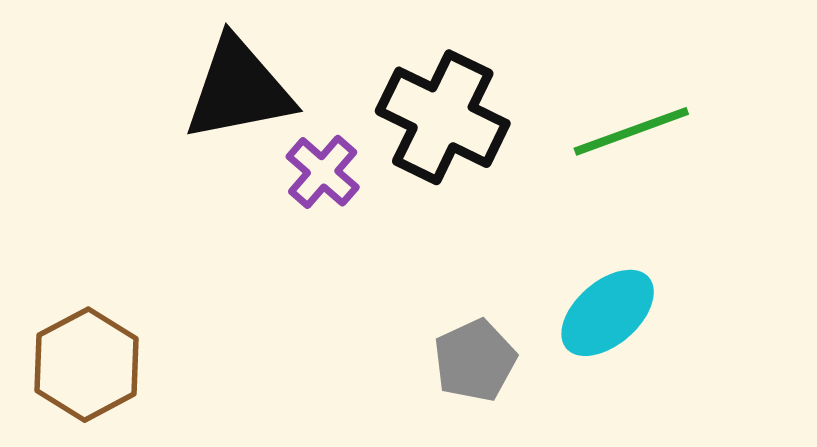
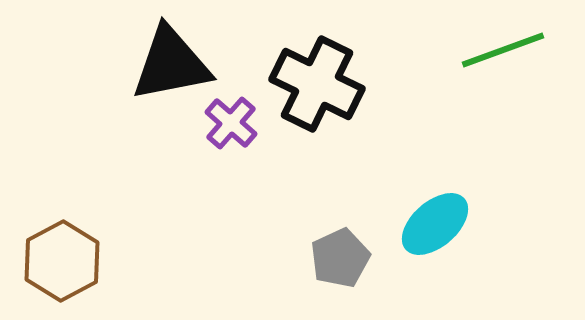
green line: (631, 131) -> (503, 50), moved

